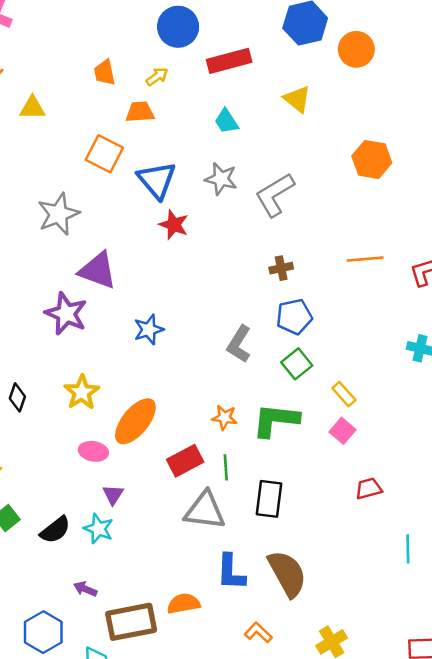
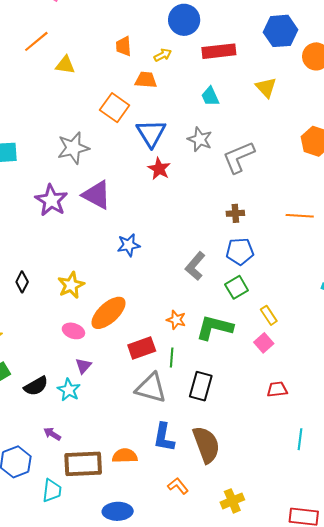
purple star: (66, 314) -> (51, 200), moved

